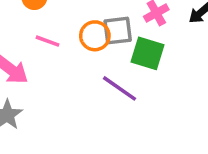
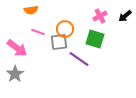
gray square: (118, 31) -> (59, 42), moved

